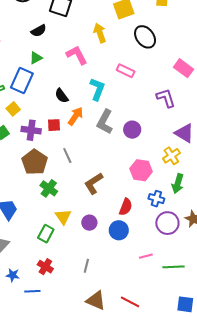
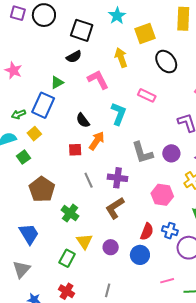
black semicircle: (39, 31) -> (74, 57), moved
gray L-shape: (105, 122) -> (142, 153), moved, turned -45
purple cross: (31, 130) -> (117, 178), moved
purple circle: (132, 130) -> (171, 153), moved
brown pentagon: (35, 162) -> (42, 189), moved
blue cross: (156, 199) -> (170, 231), moved

